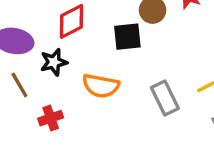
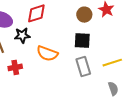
black square: (127, 37) -> (82, 41), moved

